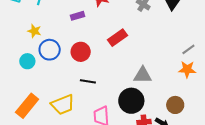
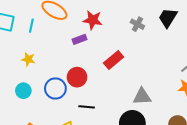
purple rectangle: (77, 16) -> (80, 39), moved
blue circle: (50, 50) -> (55, 89), moved

